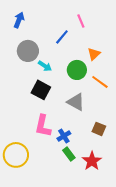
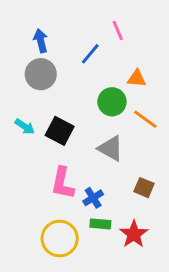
blue arrow: (19, 20) -> (41, 41), moved, turned -35
orange triangle: (94, 54) -> (137, 79), turned 48
cyan arrow: (45, 66) -> (25, 127), moved
green rectangle: (69, 154) -> (100, 224), turned -48
yellow circle: (16, 155) -> (60, 238), moved

